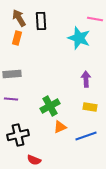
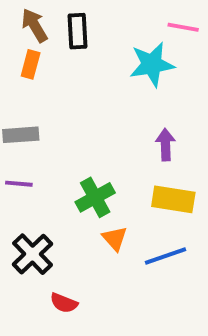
cyan star: (79, 38) -> (152, 64), turned -30
yellow rectangle: (90, 107) -> (173, 199), size x1.5
orange triangle: (60, 127) -> (115, 238), turned -48
black cross: (18, 135) -> (33, 254), turned -30

